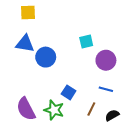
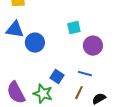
blue line: (106, 89) -> (85, 74), moved

